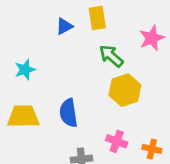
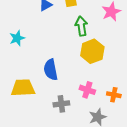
green arrow: (111, 56) -> (81, 26), turned 42
yellow trapezoid: (23, 116) -> (23, 88), moved

